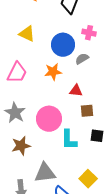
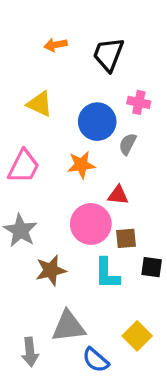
gray semicircle: (82, 59) -> (128, 144), turned -32
brown square: (87, 111) -> (126, 238), moved
pink circle: (49, 119) -> (91, 224), moved
brown star: (21, 146) -> (51, 270), moved

